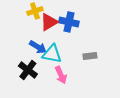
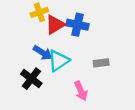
cyan triangle: (52, 54) -> (58, 61), turned -45
pink arrow: (61, 75) -> (81, 91), moved

